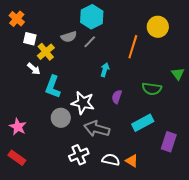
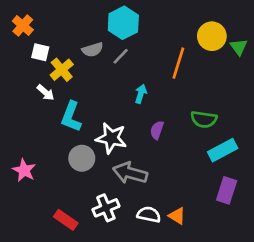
green triangle: (178, 74) -> (239, 47), moved
cyan rectangle: (143, 123) -> (223, 150), moved
red rectangle: (17, 158) -> (66, 220), moved

